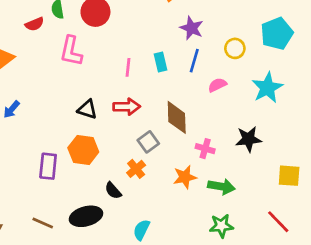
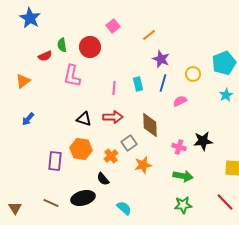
cyan star: (267, 88) -> (226, 95), moved, size x0.6
pink cross: (205, 149) -> (179, 147), moved
orange cross: (136, 169) -> (111, 156), moved
orange star: (185, 177) -> (143, 165), moved
cyan semicircle: (141, 230) -> (124, 208), turned 105

